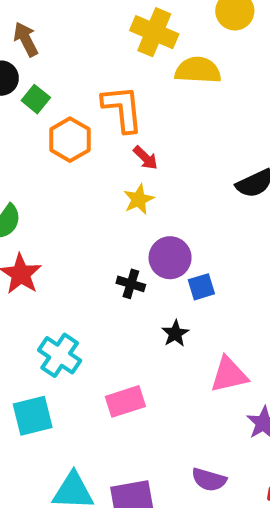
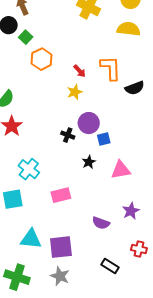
yellow semicircle: (198, 70) -> (129, 29), moved
orange L-shape: (122, 109) -> (111, 68), moved
pink triangle: (229, 375) -> (121, 170), moved
purple semicircle: (209, 480) -> (101, 223), moved

